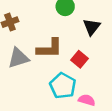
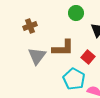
gray triangle: (18, 58) -> (37, 56), turned -36

